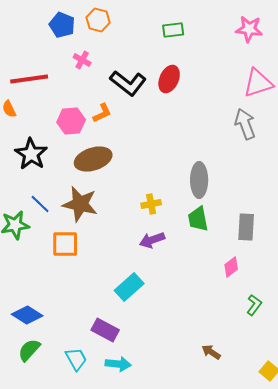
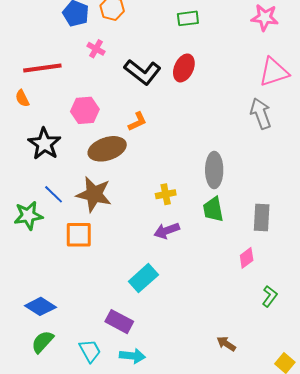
orange L-shape: (102, 113) -> (137, 122), moved

